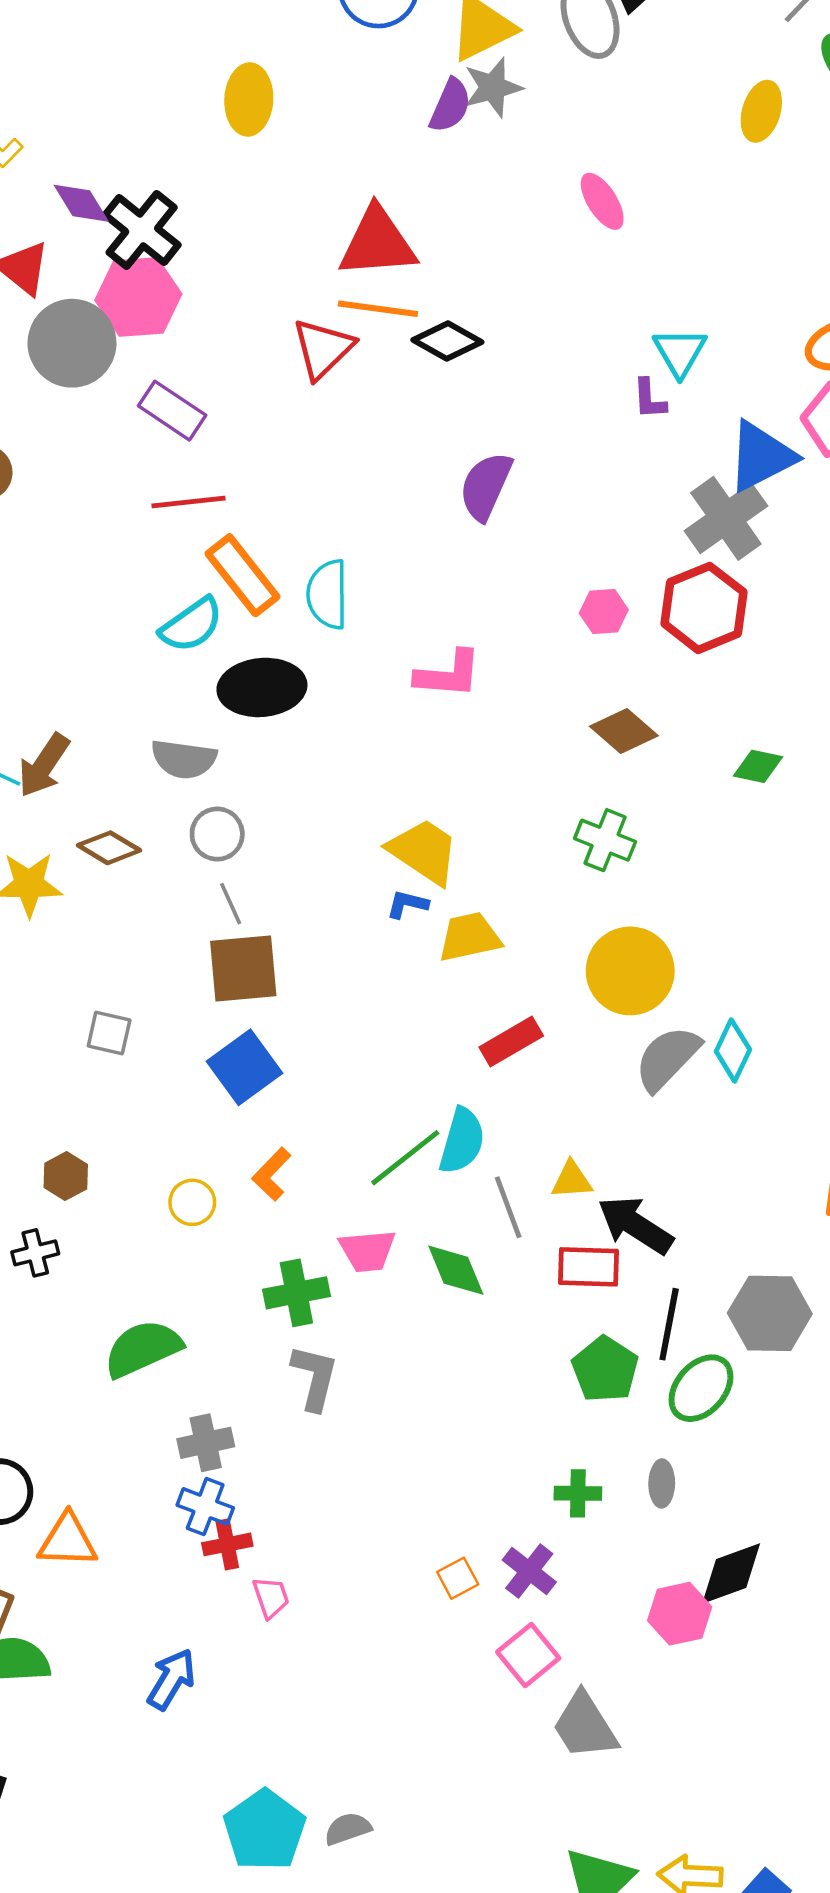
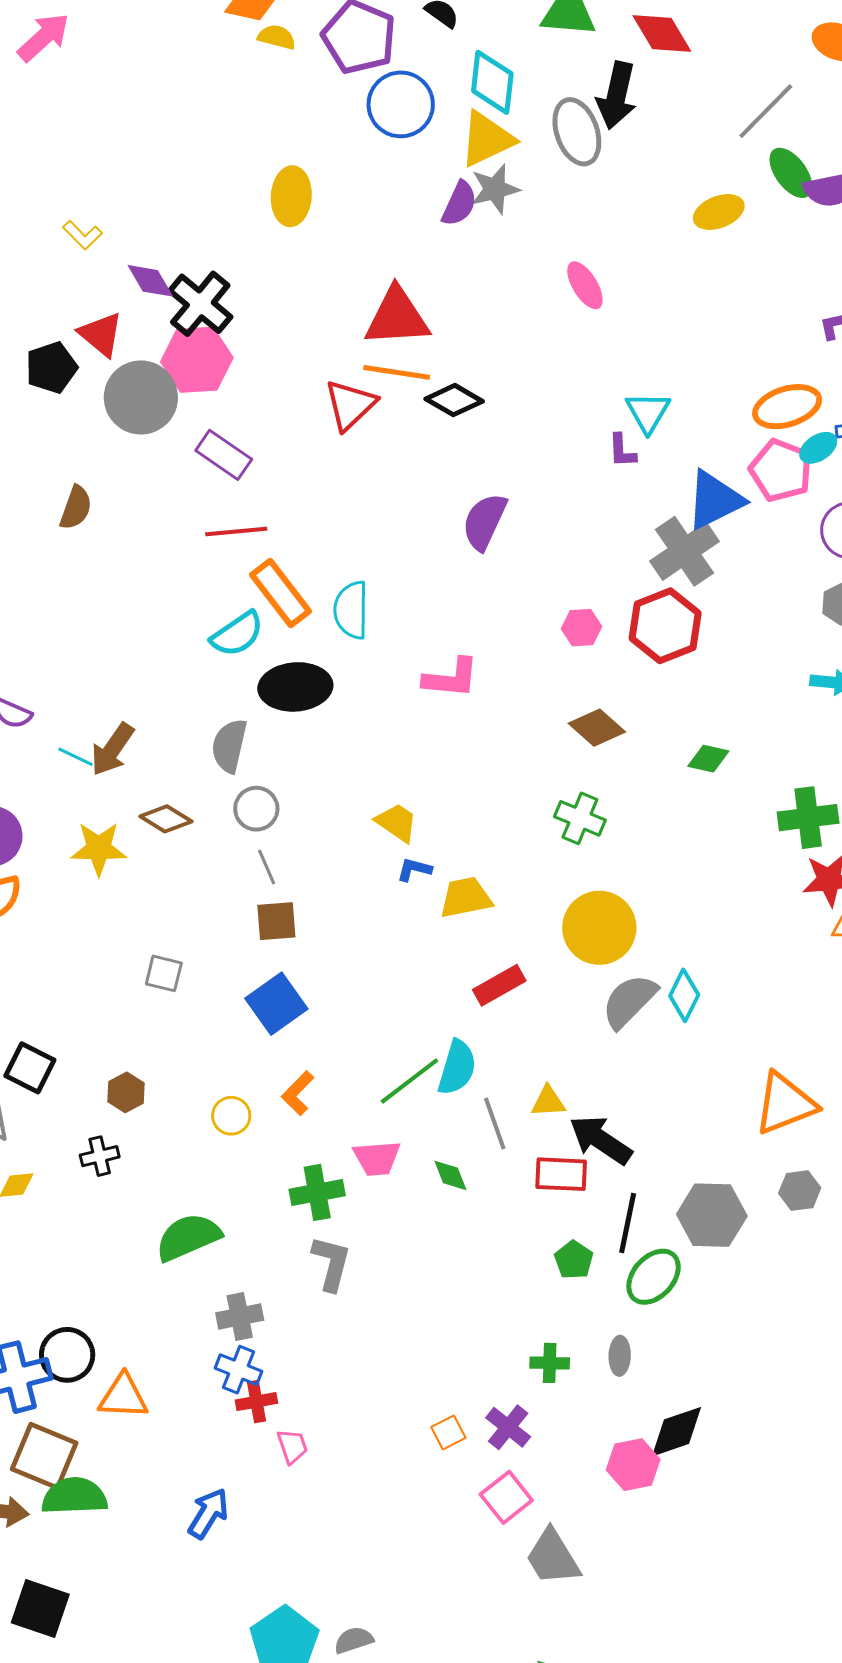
yellow ellipse: (761, 111) -> (719, 212), turned 51
gray semicircle: (184, 759) -> (229, 746), turned 94
yellow trapezoid: (424, 851) -> (397, 822), moved, size x0.7
brown square: (243, 968) -> (276, 921), size x0.7
green diamond: (456, 1270) -> (450, 1175), size x0.7
green pentagon: (605, 1369) -> (574, 1260), size x0.7

